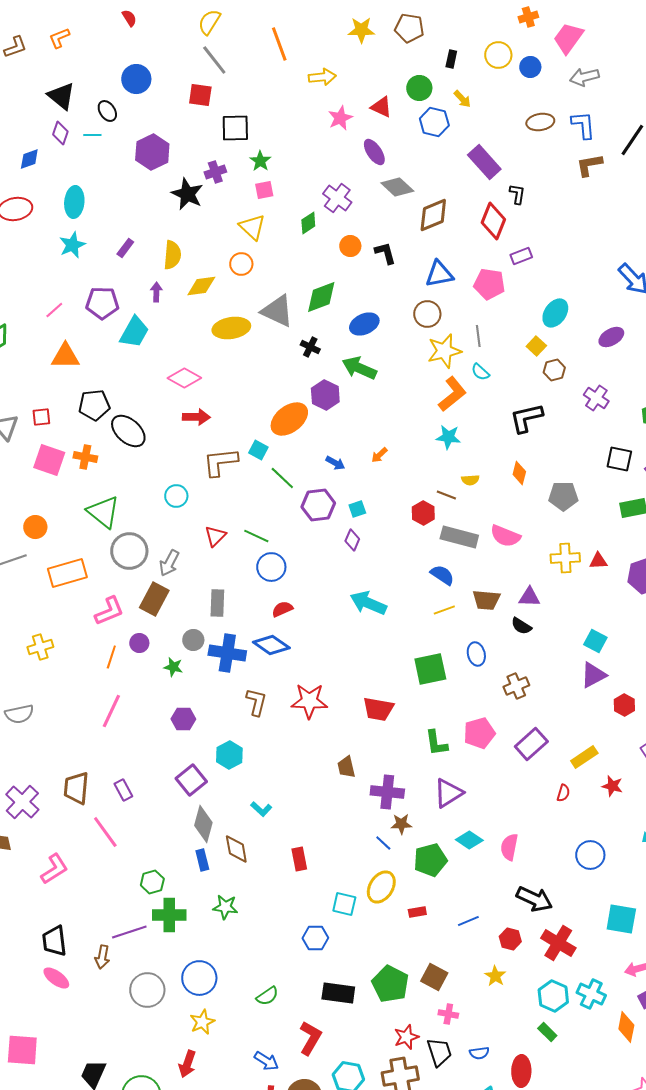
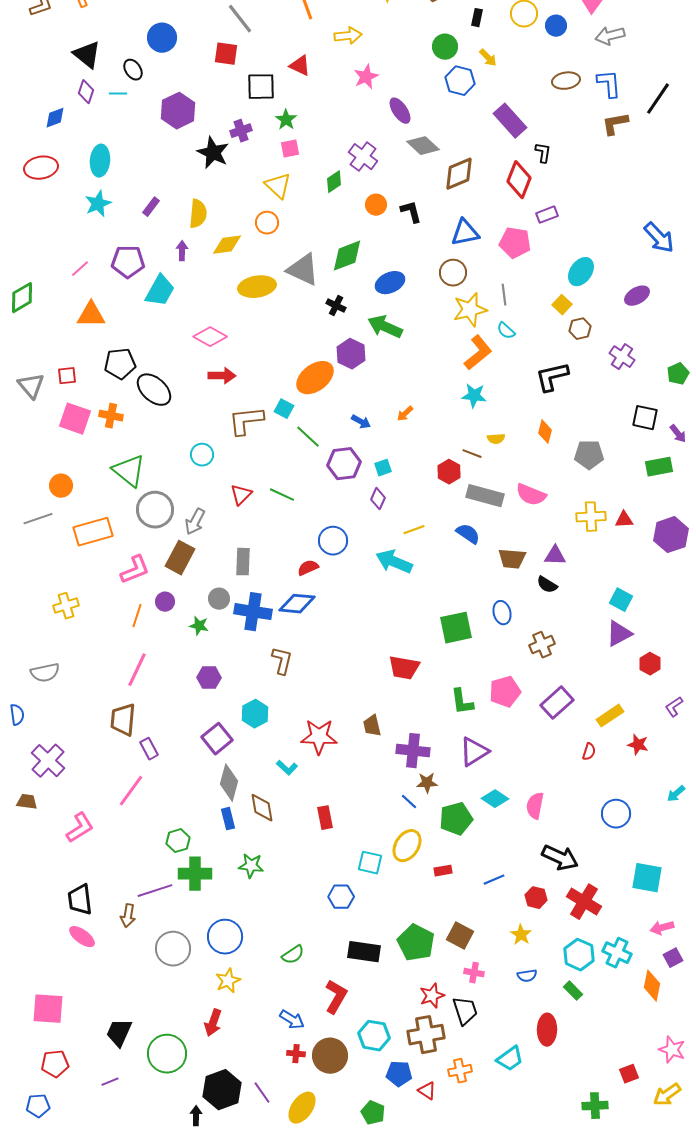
red triangle: (381, 107) -> (300, 66), moved
blue circle: (271, 567) -> (333, 541), moved
yellow line: (444, 610) -> (414, 530), moved
blue diamond: (271, 645) -> (297, 604), turned -30
red star: (309, 701) -> (319, 737), moved
brown trapezoid: (76, 788) -> (123, 720), moved
pink line: (105, 832) -> (131, 791), turned 72
blue semicircle: (479, 1053) -> (527, 976), moved

